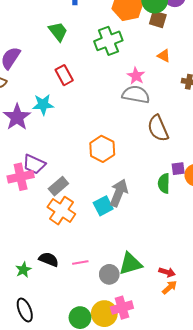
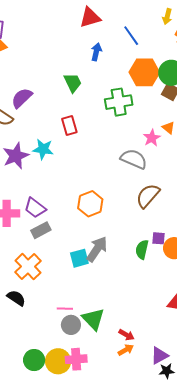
pink star: (136, 76) -> (152, 138), moved
brown semicircle: (158, 128) -> (148, 196), turned 52
purple trapezoid: (34, 164) -> (35, 208), moved
orange cross: (61, 211) -> (28, 267), moved
pink line: (80, 262) -> (65, 309), moved
green triangle: (130, 264) -> (93, 319), turned 50

